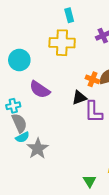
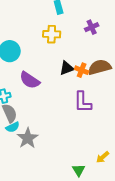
yellow cross: (62, 43) -> (52, 34), size x0.7
black triangle: (79, 98) -> (67, 68), moved

